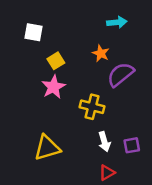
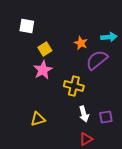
cyan arrow: (117, 22) -> (109, 37), moved
yellow triangle: (47, 148) -> (38, 119), size x0.7

